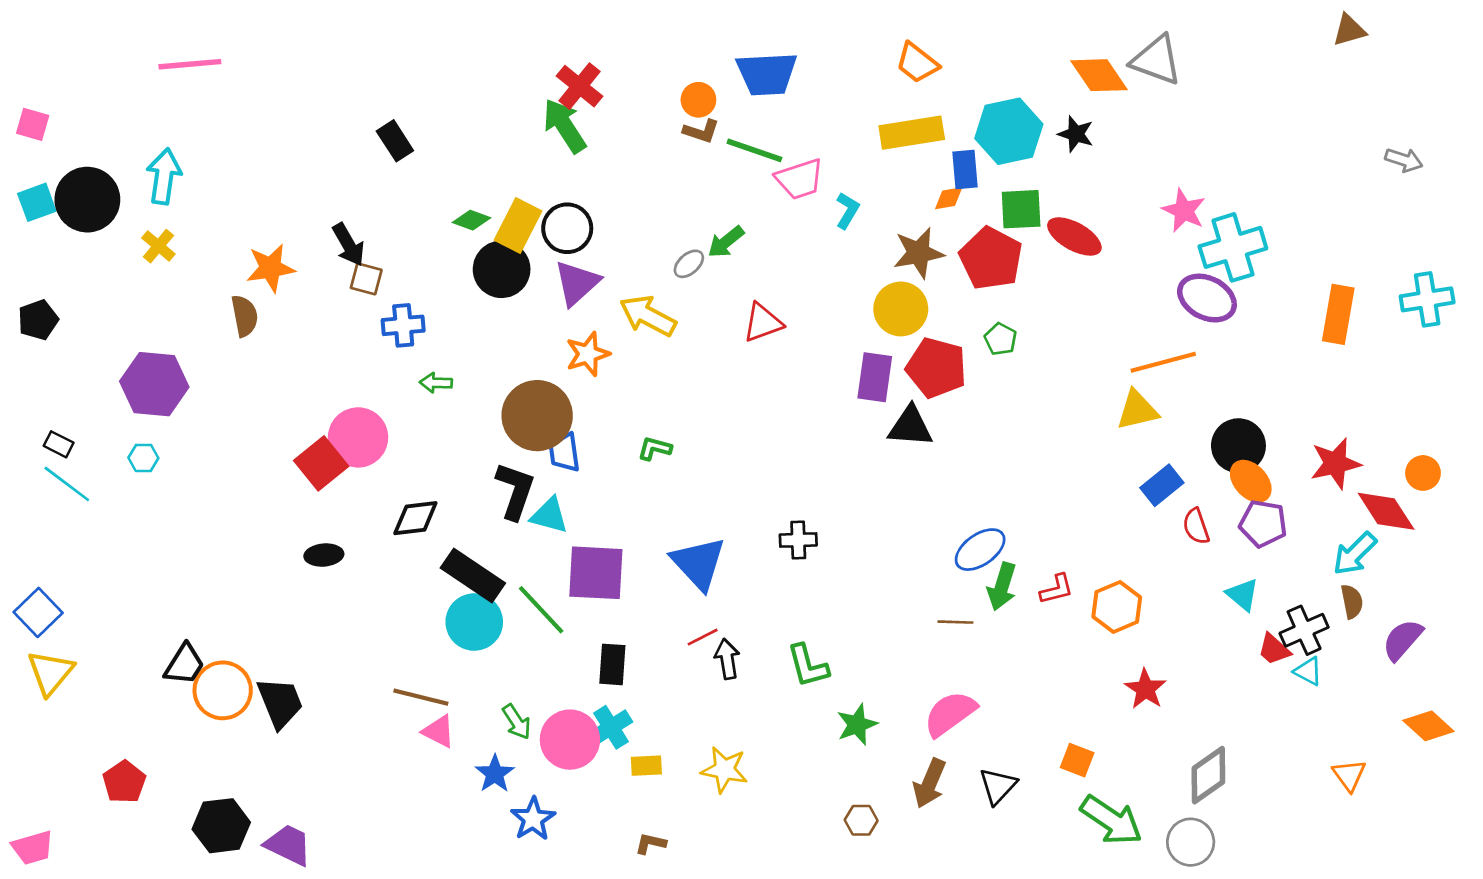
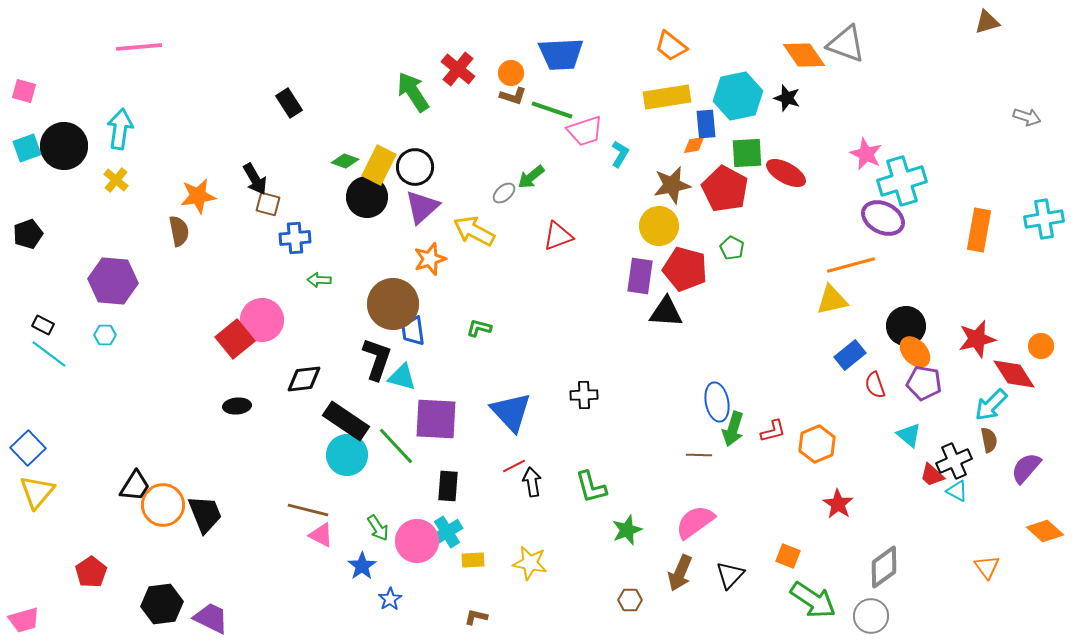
red cross: (579, 86) -> (458, 69), moved
blue ellipse: (980, 550) -> (717, 402), turned -66
blue star: (533, 819) -> (390, 599), size x0.7

